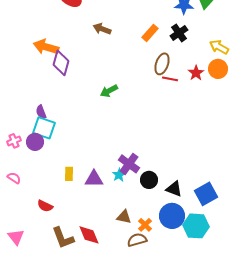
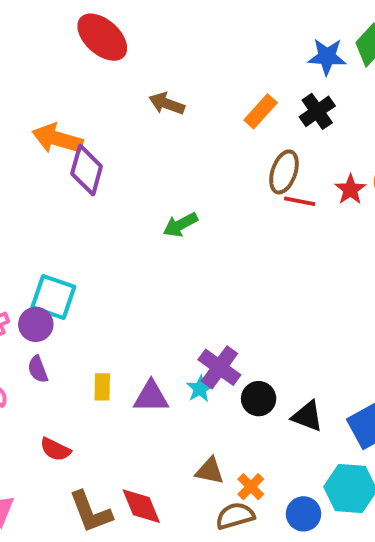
purple semicircle: (41, 112) -> (38, 369), moved
blue circle: (172, 216) -> (304, 514), moved, size x0.7

